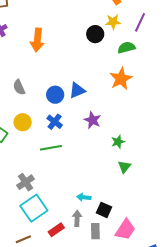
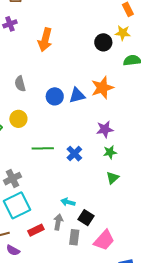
orange star: (121, 79) -> (102, 88), moved
purple star: (93, 120) -> (105, 129), moved, turned 30
blue cross: (55, 122) -> (74, 154), moved

